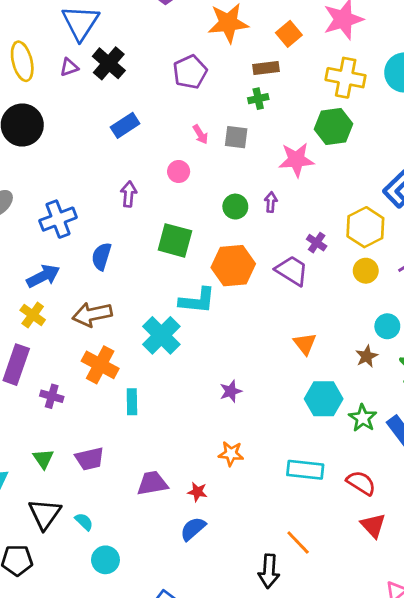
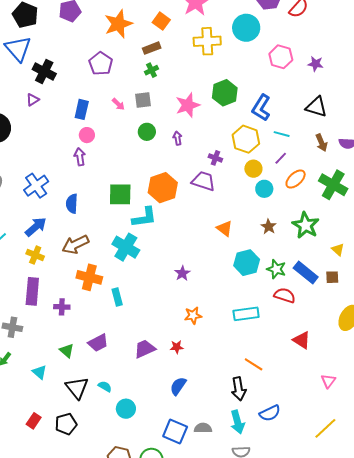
purple triangle: (69, 67) -> (33, 100), moved
blue rectangle: (125, 125) -> (82, 109), moved, turned -30
green hexagon: (334, 126) -> (225, 93), moved
pink circle: (179, 171) -> (87, 135), moved
green circle: (235, 207) -> (147, 132), moved
green square: (175, 240) -> (120, 194), moved
cyan circle: (387, 326) -> (264, 189), moved
red semicircle: (361, 483) -> (285, 295), moved
blue semicircle: (193, 529) -> (178, 386), moved

